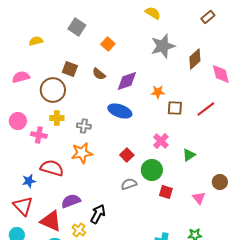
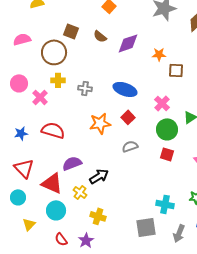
blue ellipse: (120, 111) -> (125, 89), moved
pink cross: (39, 135) -> (40, 97), turned 35
orange star: (82, 153) -> (100, 123), moved
green circle: (152, 170) -> (167, 129), moved
blue star: (29, 181) -> (21, 133), moved
black arrow: (98, 214) -> (99, 176), turned 30

